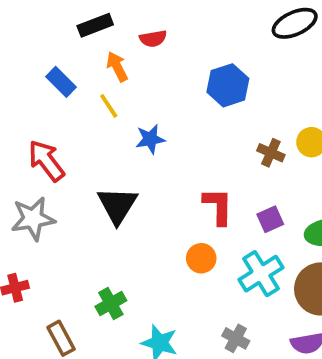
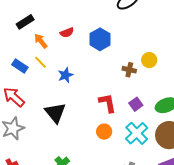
red semicircle: (153, 39) -> (67, 33), moved
blue rectangle: (61, 82) -> (20, 66), moved

